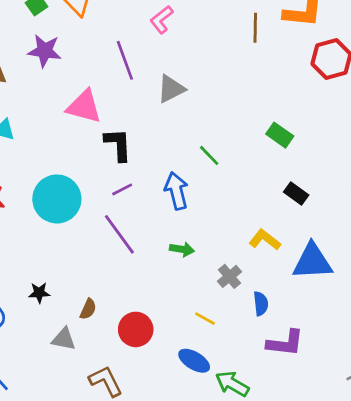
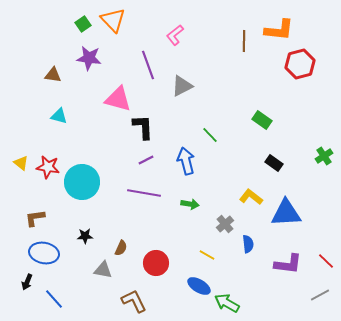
cyan circle: (57, 199) -> (82, 182), moved
purple line: (119, 234) -> (144, 193), turned -44
purple L-shape: (285, 343) -> (288, 264), moved

